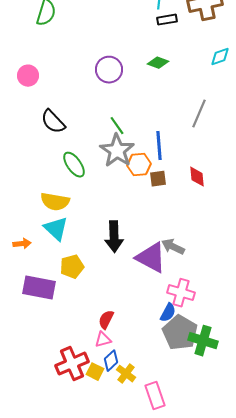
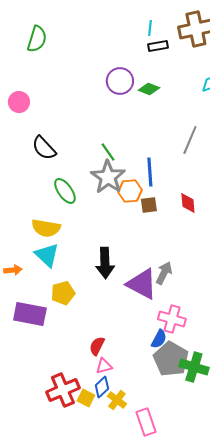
purple circle: (109, 70) -> (120, 81), moved
gray arrow: (173, 247) -> (164, 273), turned 90
pink triangle: (103, 340) -> (104, 366), moved

